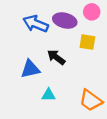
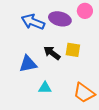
yellow square: (87, 42) -> (73, 50), moved

